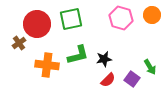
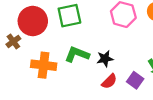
green L-shape: (78, 55) -> (77, 54), turned -145

